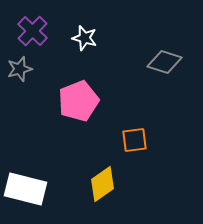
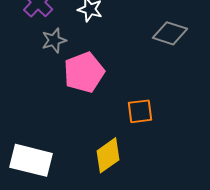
gray star: (20, 69) -> (54, 40), moved

